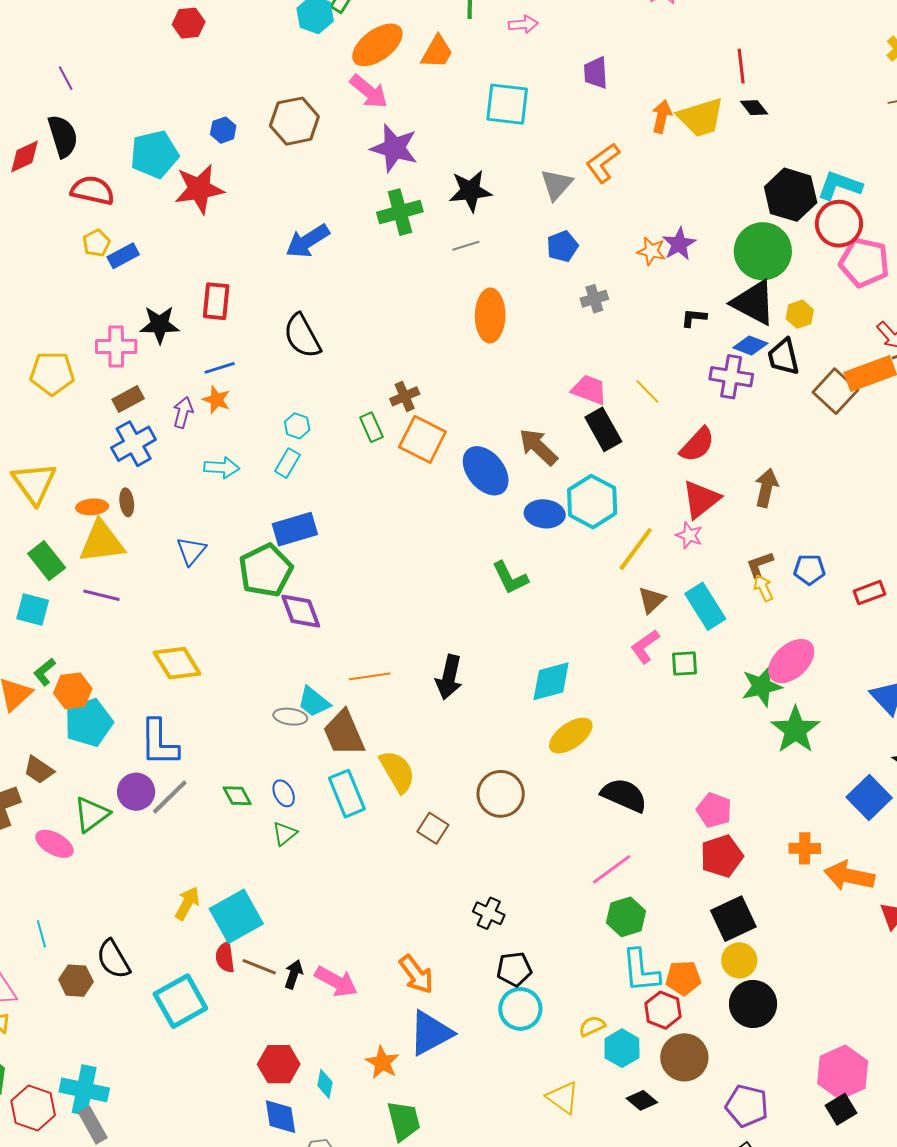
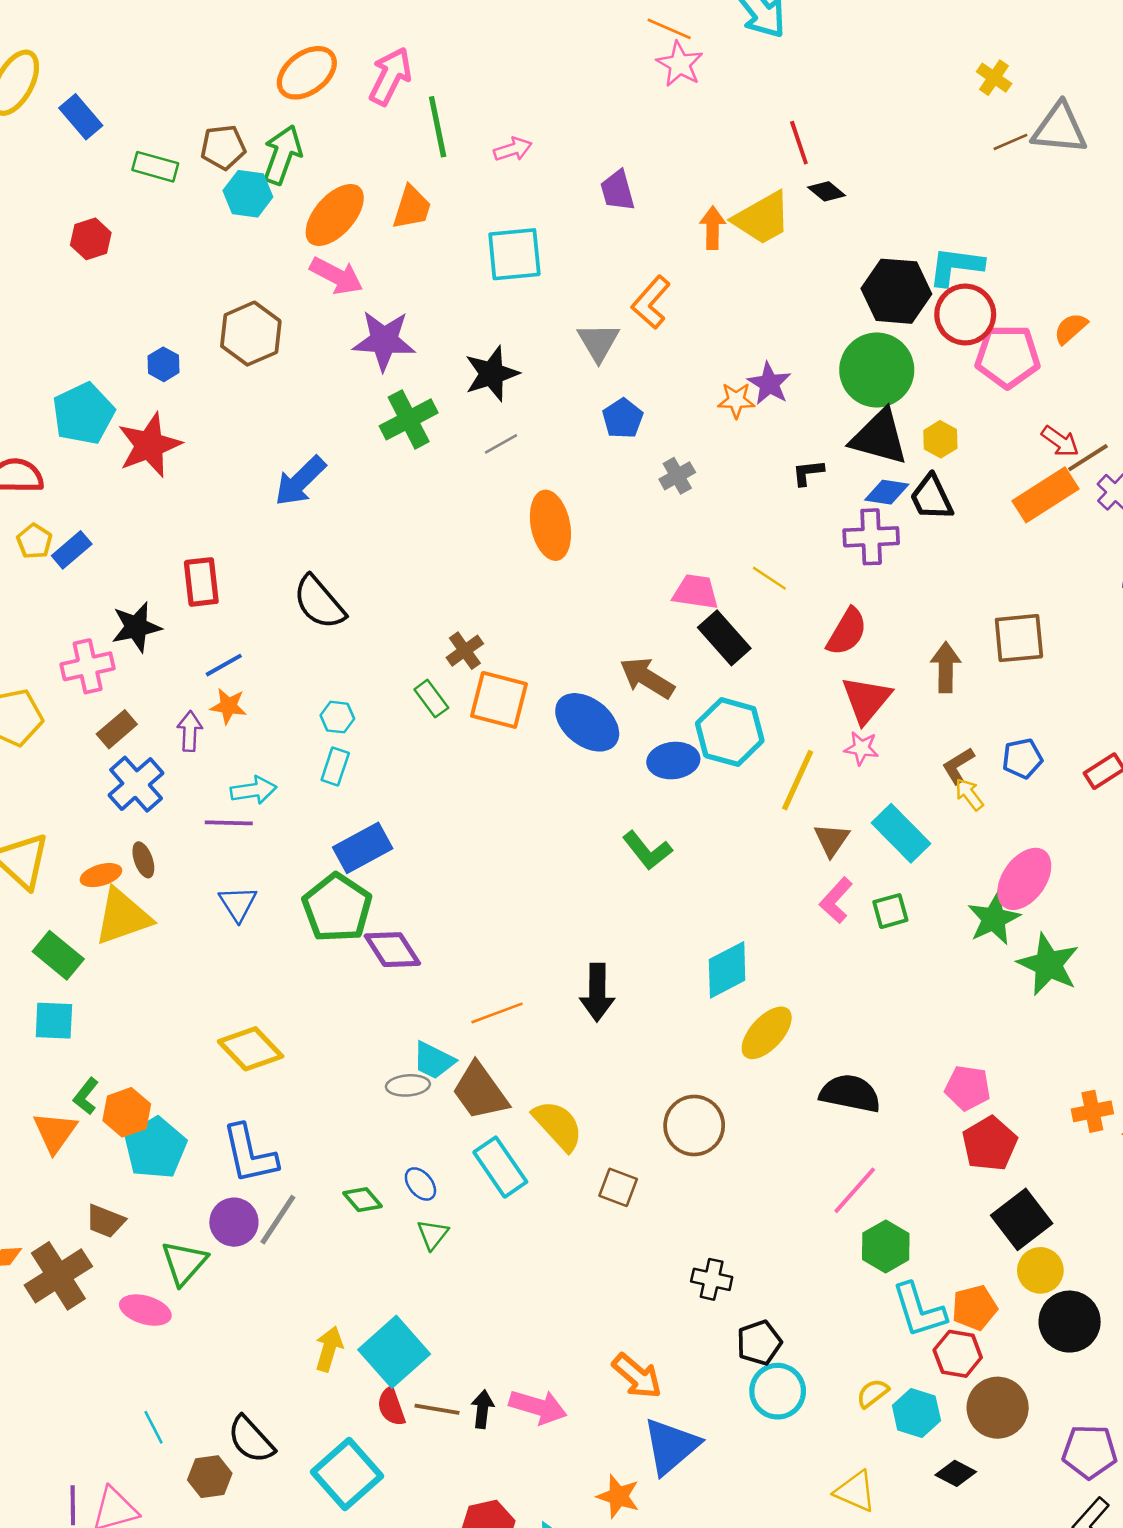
brown square: (835, 391) -> (1019, 638), moved, turned -36
purple line: (101, 595) -> (229, 823), moved

